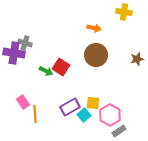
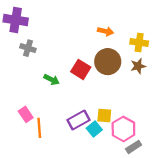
yellow cross: (124, 12) -> (139, 42), moved
purple cross: (14, 53) -> (16, 20), moved
brown star: (137, 59) -> (138, 66), moved
red square: (61, 67) -> (81, 69), moved

